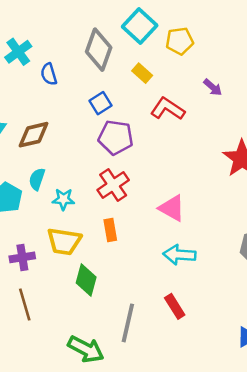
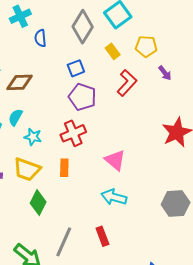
yellow pentagon: (180, 41) -> (146, 46), moved
red L-shape: (168, 109) -> (127, 83), turned 88

